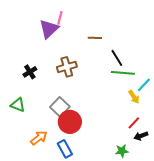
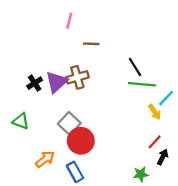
purple triangle: (49, 29) -> (57, 82), moved
brown line: (95, 38) -> (91, 44), moved
black arrow: (141, 136) -> (163, 157), turned 136

